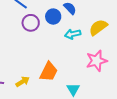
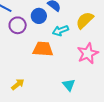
orange trapezoid: (49, 72) -> (43, 49), moved, turned -105

